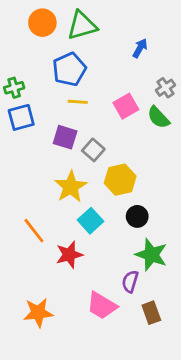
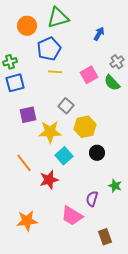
orange circle: (42, 23) -> (27, 26), moved
purple square: (65, 137) -> (28, 115), moved, turned -30
yellow star: (71, 187) -> (50, 132), turned 30
green star: (151, 255) -> (115, 186), moved, size x0.6
brown rectangle: (151, 313) -> (105, 237), moved

